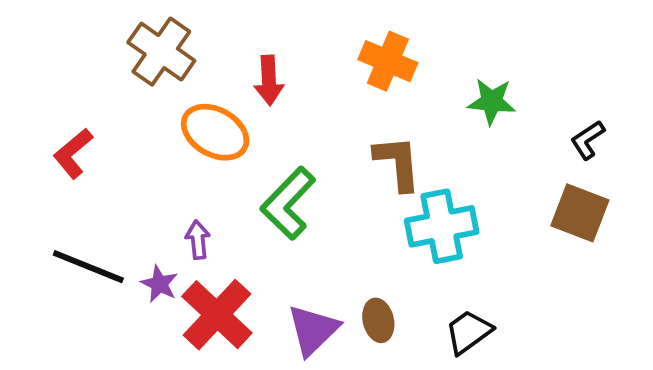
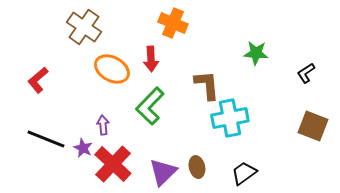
orange cross: (388, 61) -> (173, 23), moved
red arrow: (269, 80) -> (151, 59), moved
brown square: (580, 213) -> (313, 126), moved

